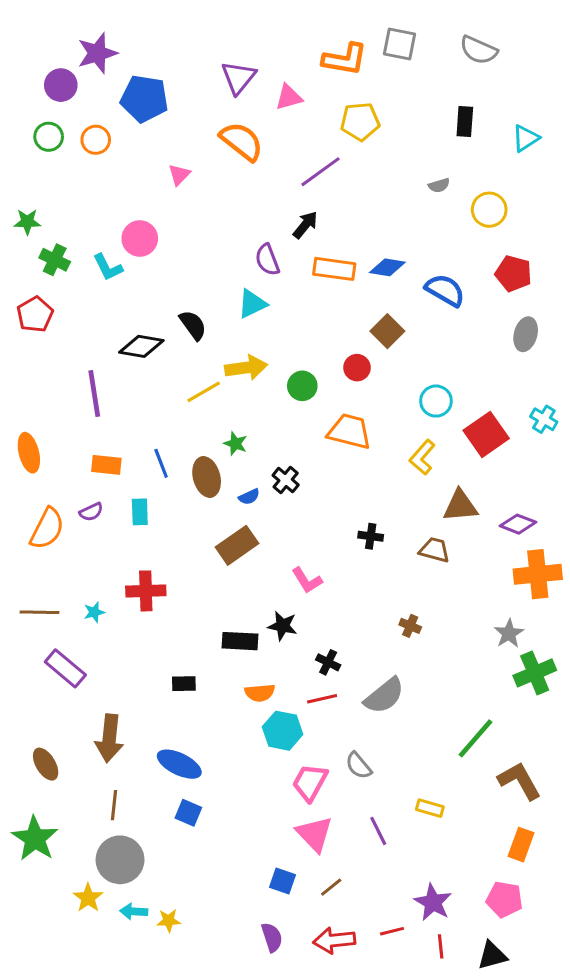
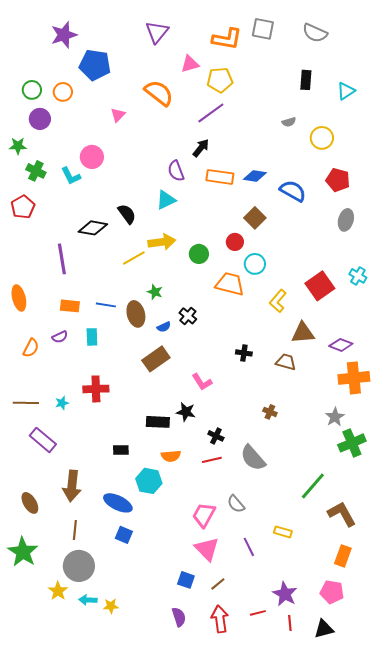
purple triangle: (239, 77) -> (157, 32), moved
purple circle: (61, 85) -> (40, 119), moved
yellow pentagon: (360, 122) -> (220, 80), moved
cyan circle: (436, 401) -> (255, 264), moved
blue line: (161, 463) -> (106, 305), turned -60
orange semicircle: (47, 529) -> (31, 348), size x0.7
gray semicircle: (384, 696) -> (253, 458), turned 88
cyan hexagon: (283, 731) -> (149, 481), moved
red arrow: (334, 940) -> (220, 619), turned 88

